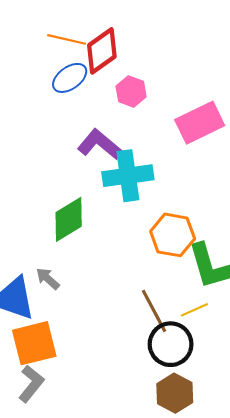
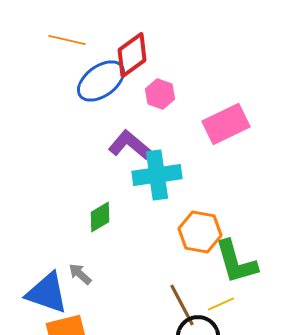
orange line: (67, 39) -> (67, 40), moved
blue ellipse: (70, 78) -> (101, 81), size x1.4
green diamond: (69, 219) -> (100, 217), size x0.7

